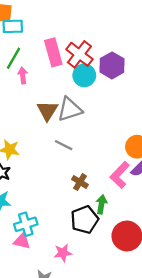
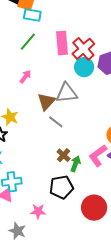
pink arrow: (23, 75) -> (25, 77), moved, turned 32
brown triangle: (47, 111) -> (46, 102), moved
green arrow: (101, 204) -> (76, 164), moved

